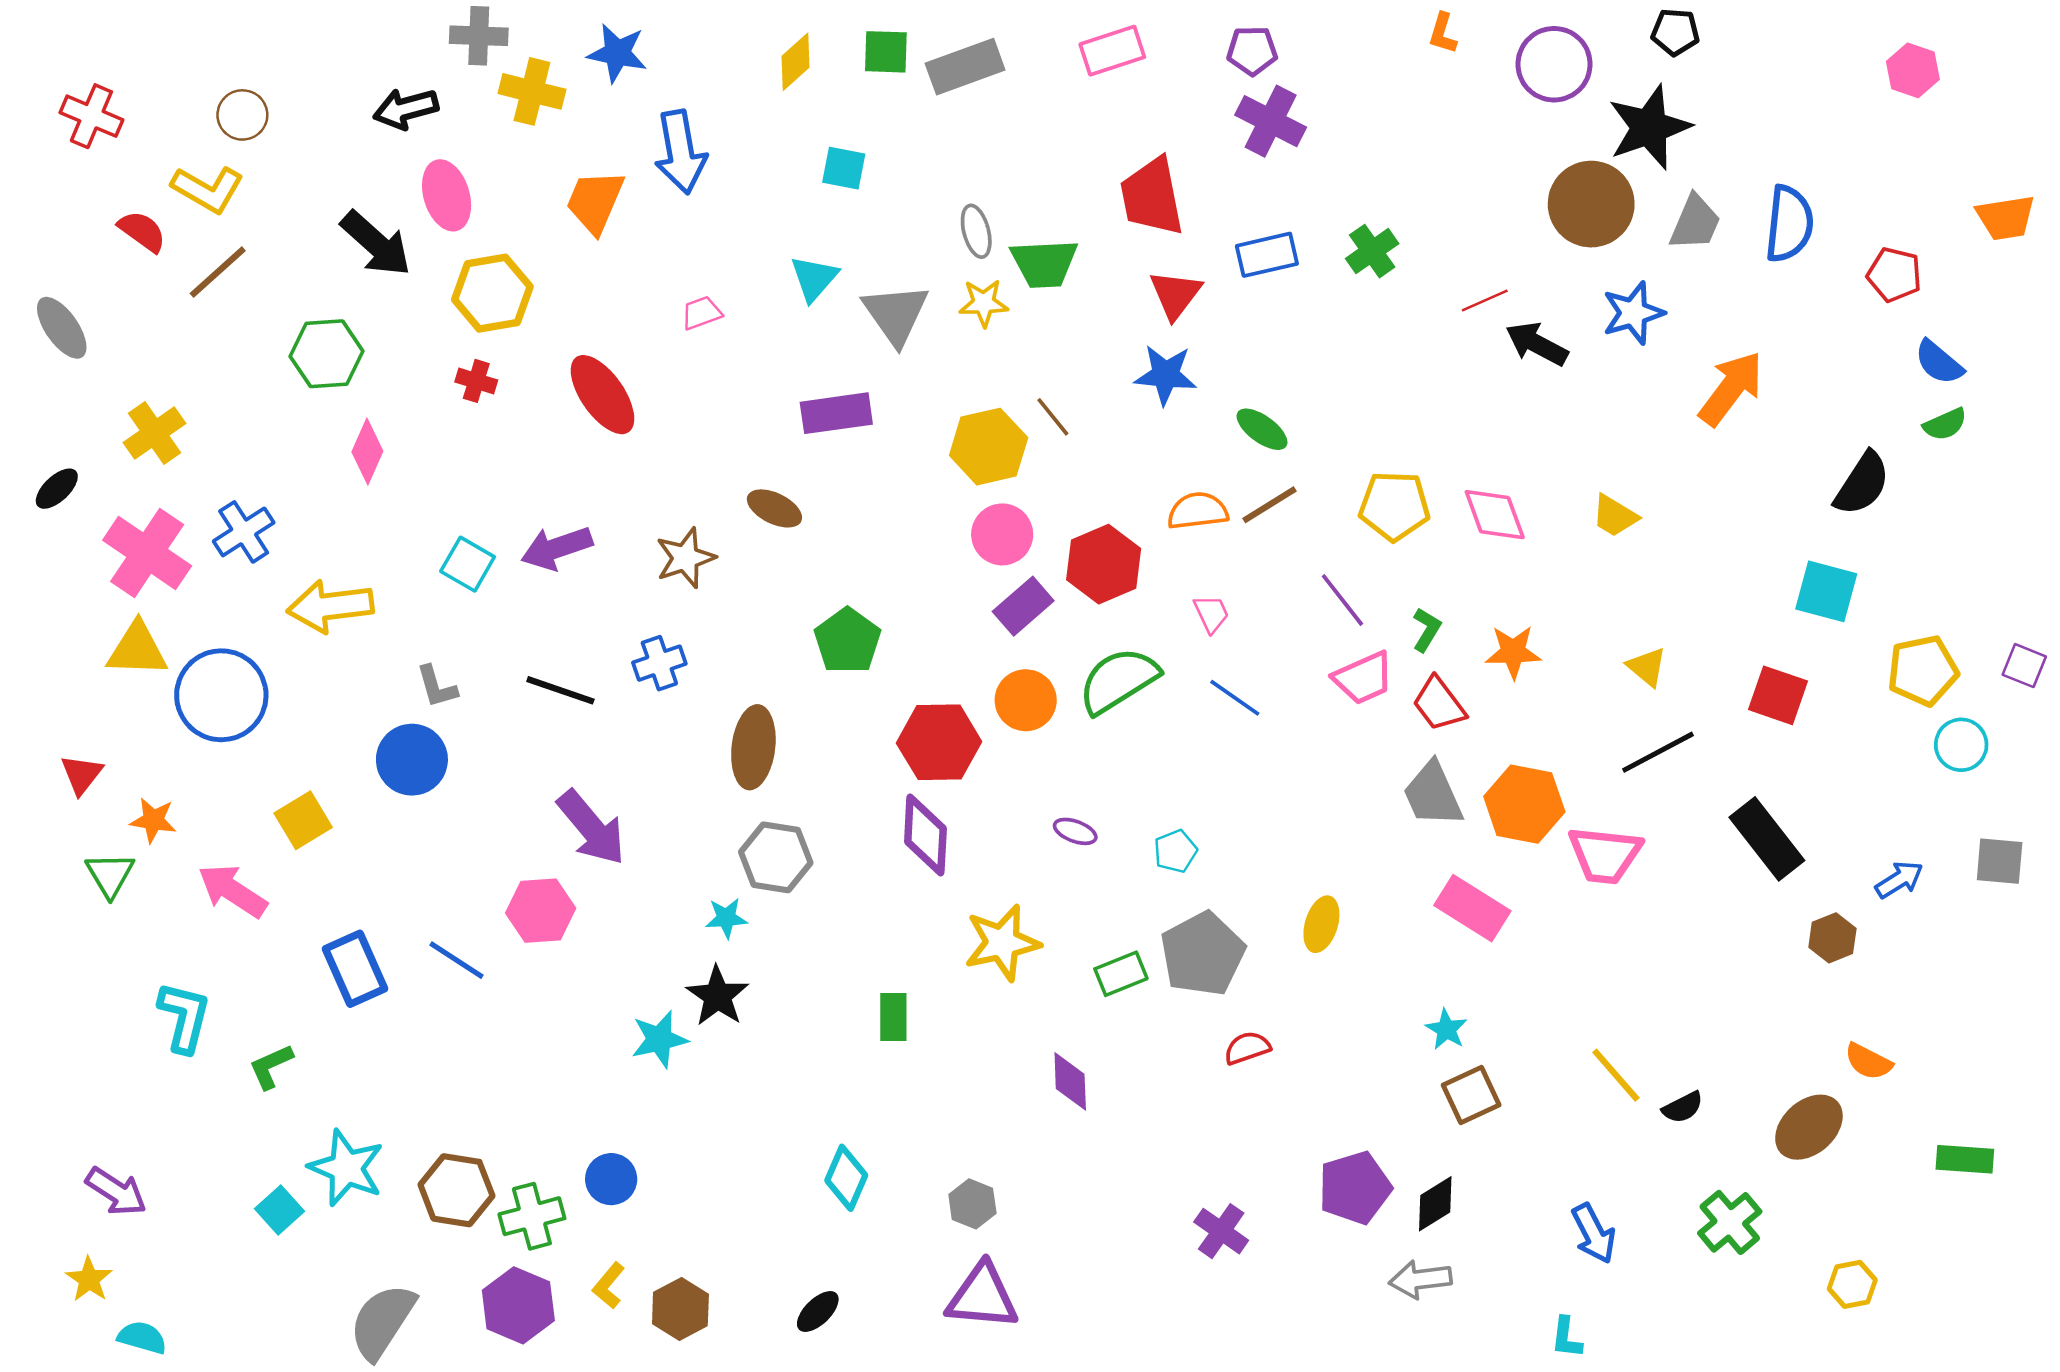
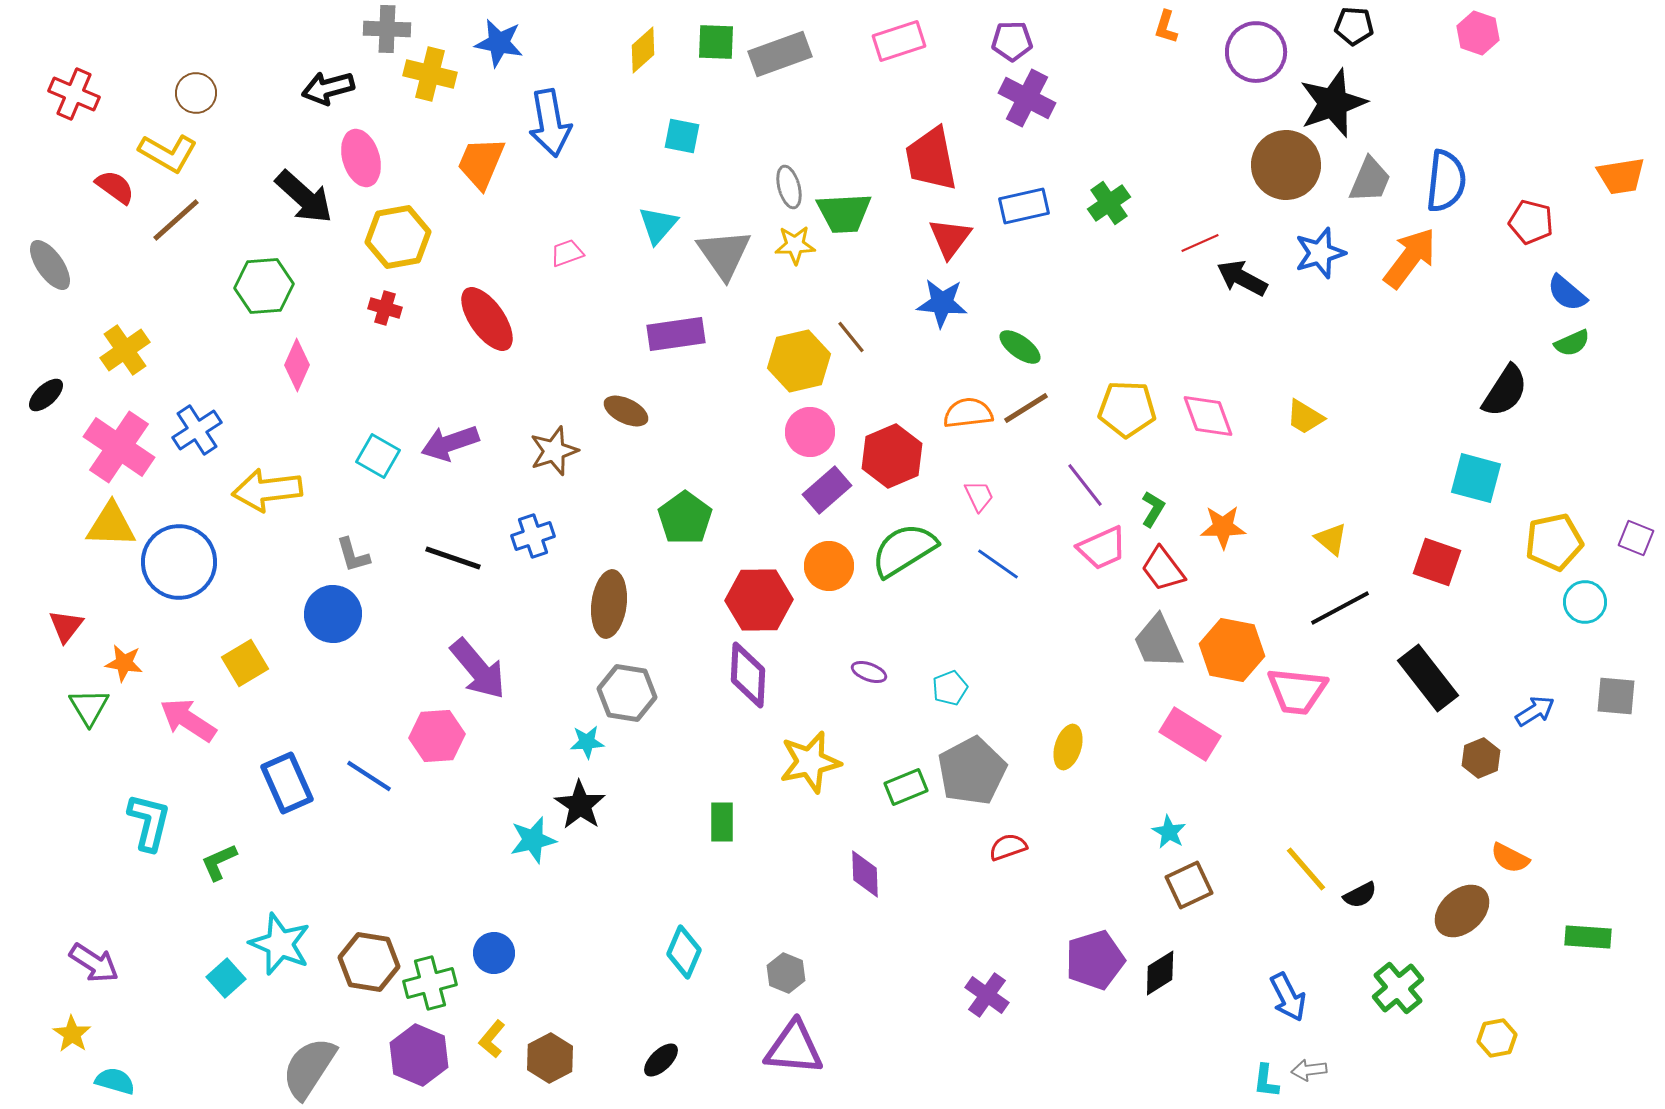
pink hexagon: (1913, 70) -> (1478, 33), moved
orange arrow: (1731, 388) -> (1410, 258), moved
gray arrow: (1420, 1279) -> (1309, 1070), moved, size x0.7

